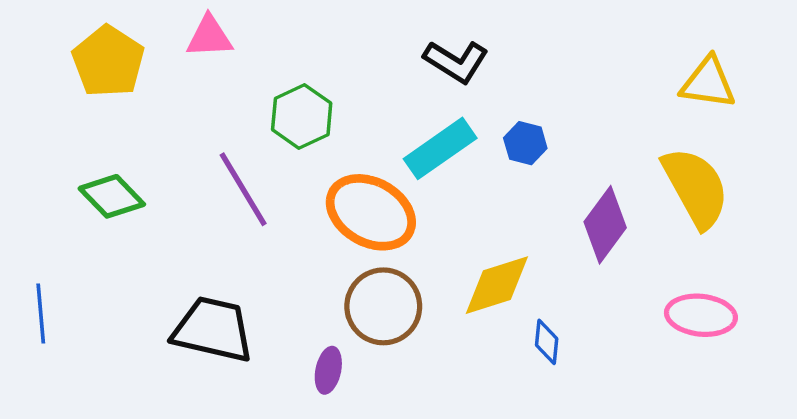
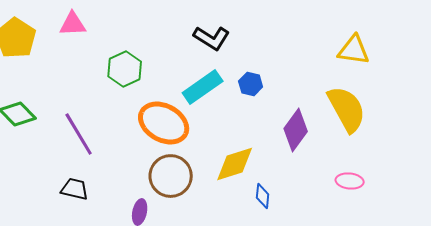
purple line: (243, 189) -> (79, 134), moved
pink ellipse: (701, 315) -> (350, 181), size x0.7
black trapezoid: (213, 329) -> (75, 189), size x0.6

